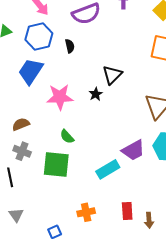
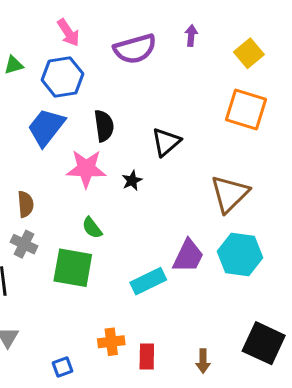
black semicircle: (70, 46) -> (104, 126), moved, size x1.5
black star: (96, 94) -> (132, 180), moved
brown semicircle: (21, 124) -> (25, 204), turned 102
purple trapezoid: (133, 150) -> (188, 256), turned -40
red rectangle: (127, 211) -> (147, 357), moved

